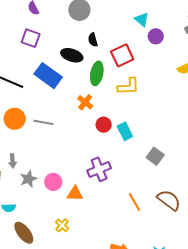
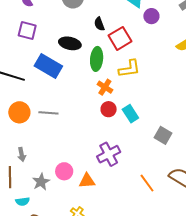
black semicircle: (93, 40) -> (99, 24), moved
orange cross: (85, 102) -> (105, 87), moved
gray star: (28, 179) -> (41, 182), moved

